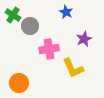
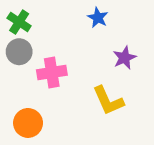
gray circle: (30, 26) -> (19, 52), moved
pink cross: (49, 49) -> (52, 72), moved

